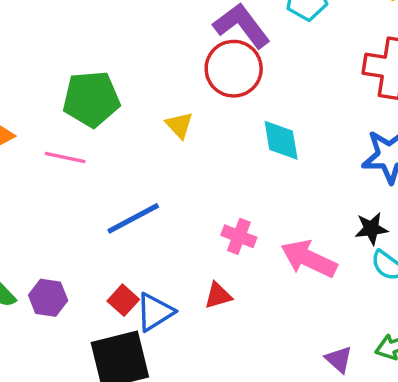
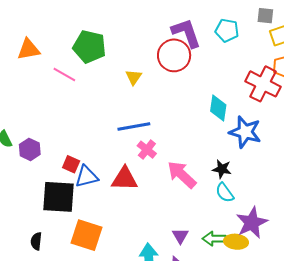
cyan diamond: (281, 140) -> (218, 108), moved
blue line: (133, 218) -> (134, 127), moved
red triangle: (218, 296) -> (125, 179), size x1.6
red square: (123, 300) -> (71, 164), turned -36

